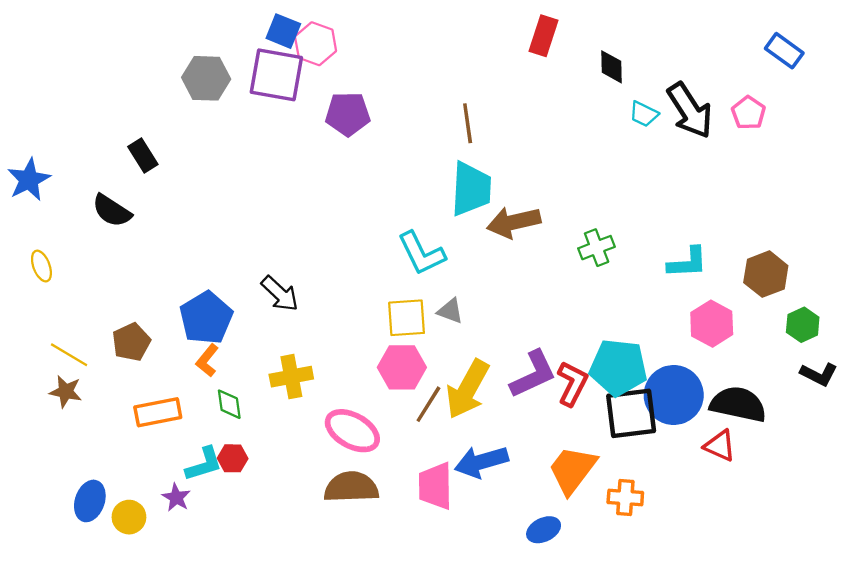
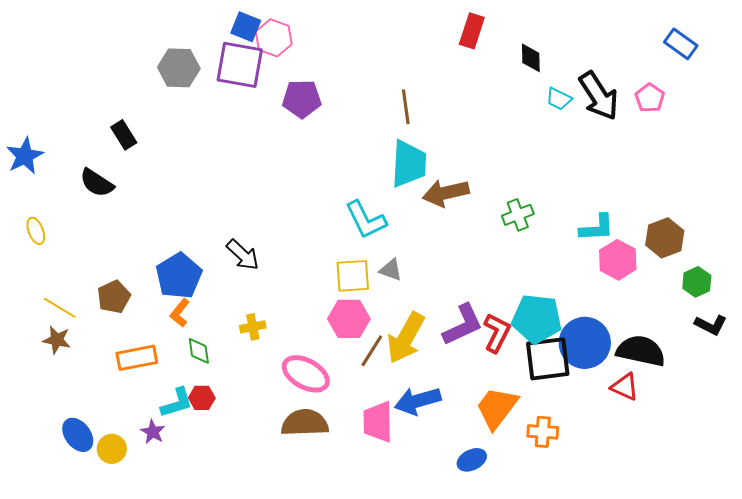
pink hexagon: (712, 324) -> (618, 260), moved
yellow cross: (291, 377) -> (253, 327), size x0.7
blue ellipse: (90, 501) -> (78, 435), turned -56

